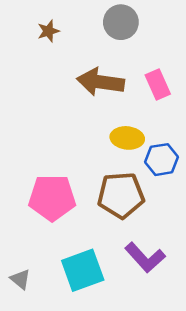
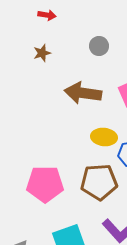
gray circle: (121, 22) -> (99, 46), size x0.7

